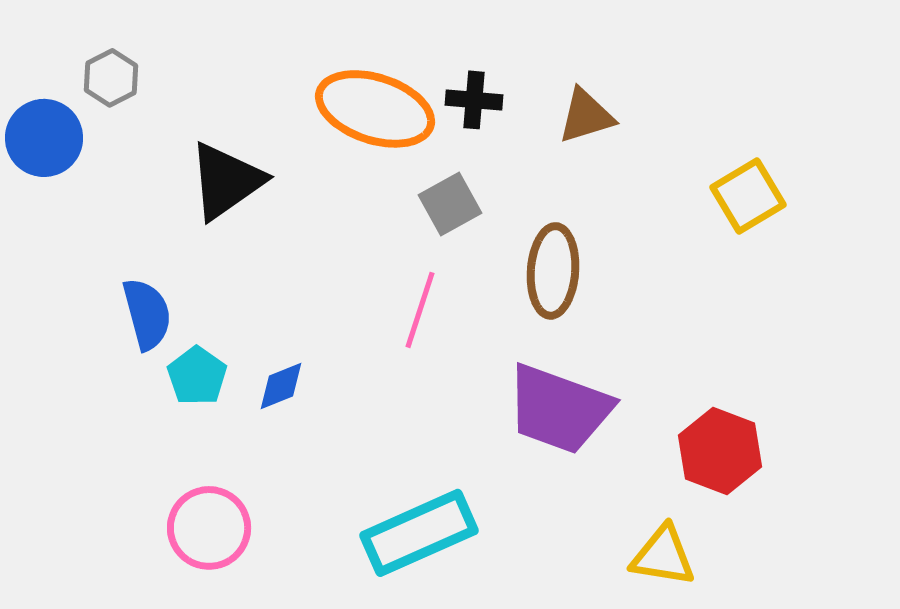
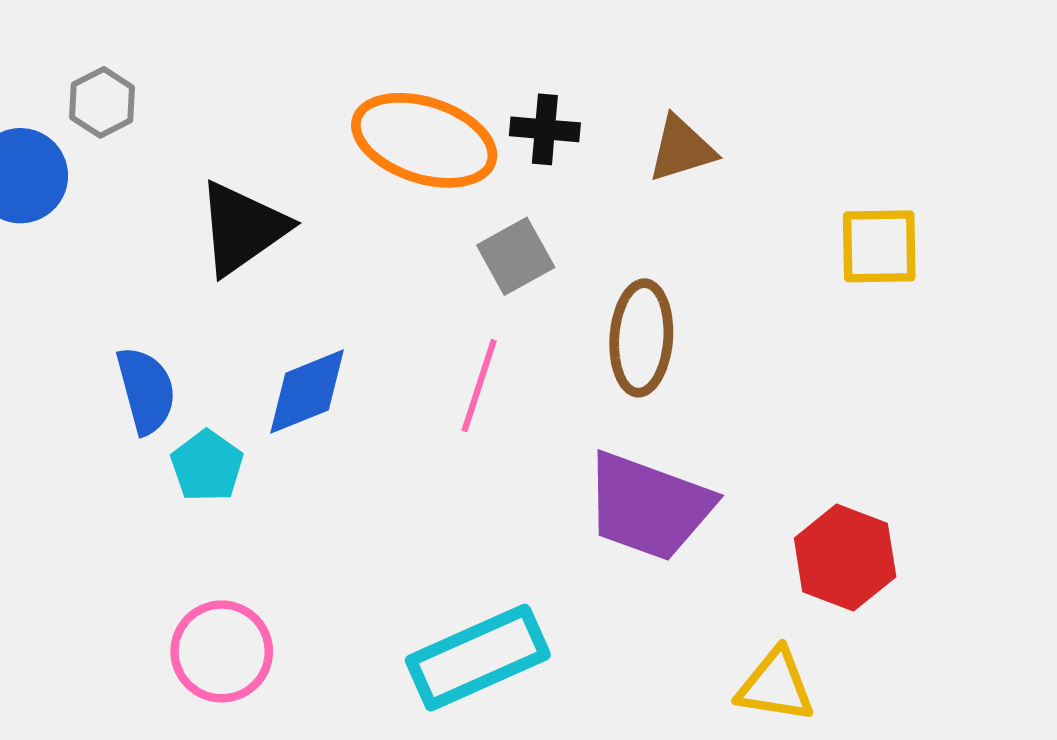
yellow square: (748, 196) -> (879, 246), turned 30
blue diamond: (281, 386) -> (307, 392), moved, size x1.5

